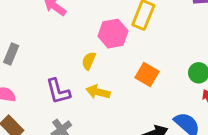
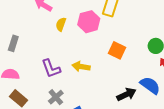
yellow semicircle: (89, 61) -> (61, 24), moved

